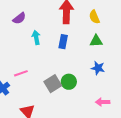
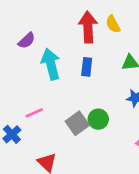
yellow semicircle: (94, 17) -> (113, 24), moved
cyan arrow: (36, 37) -> (51, 64), size x1.6

